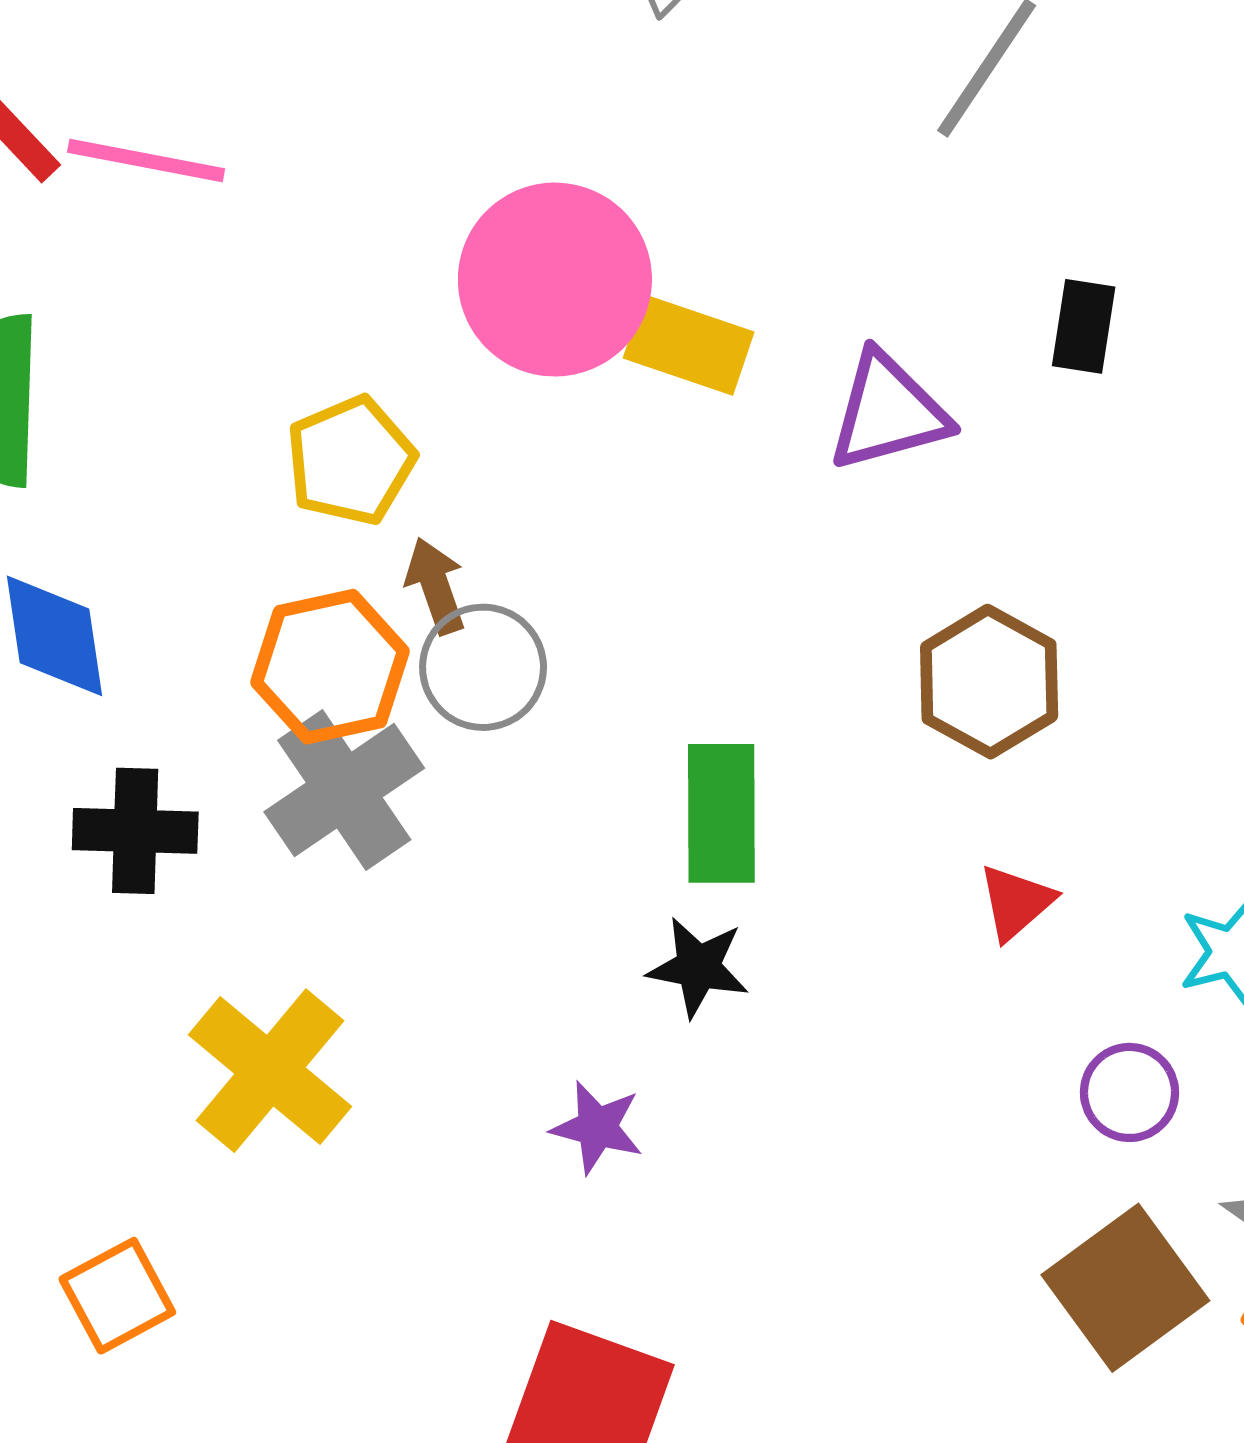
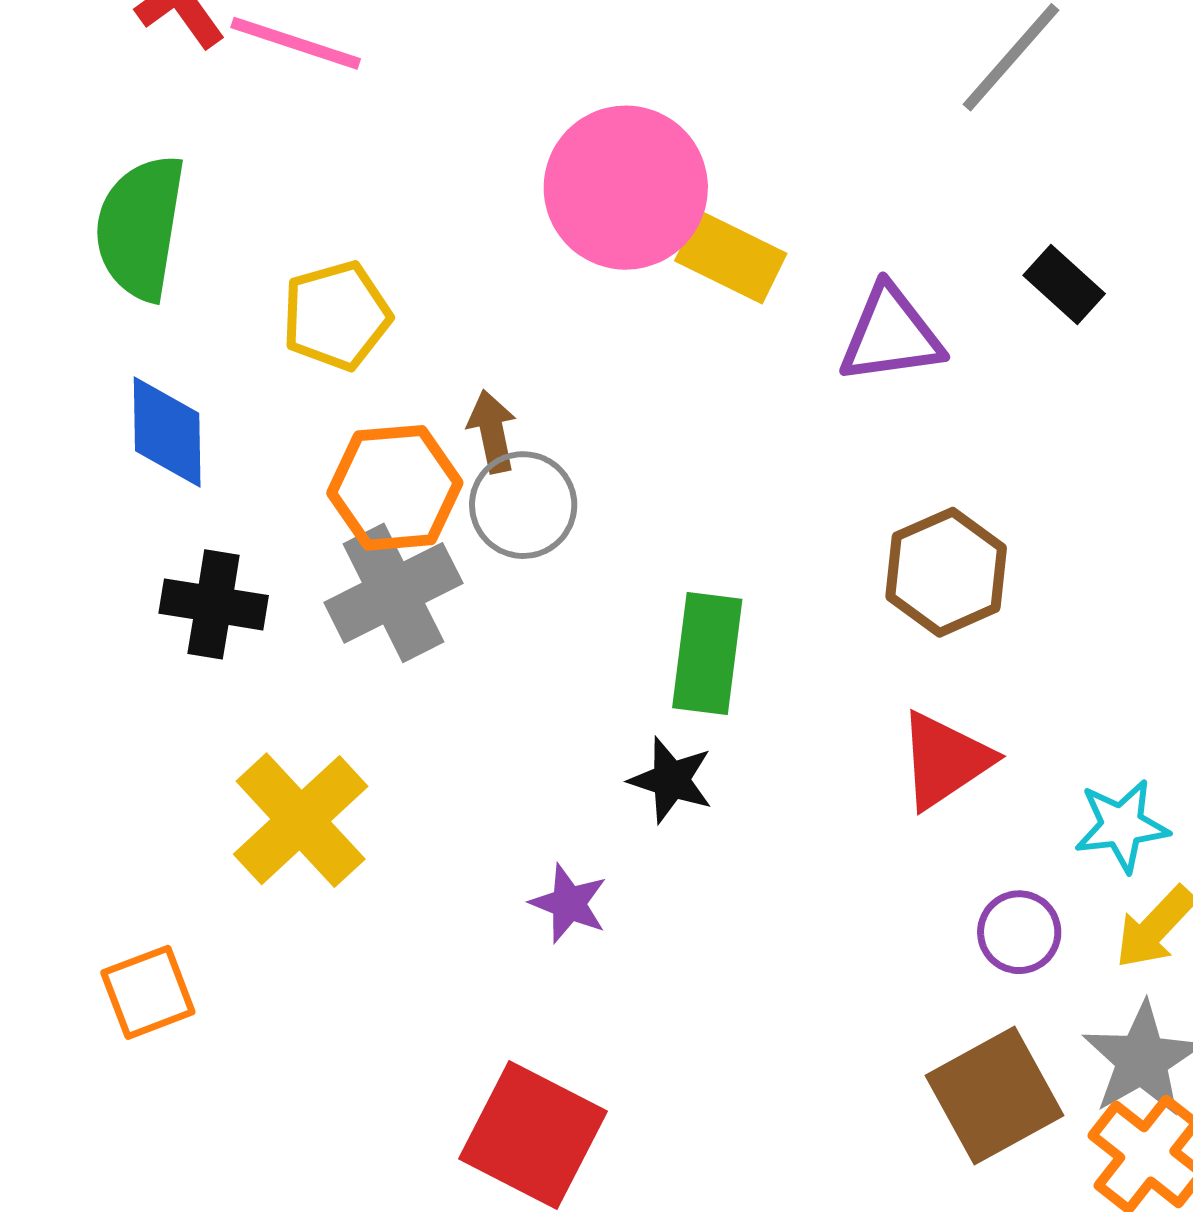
black rectangle: (1084, 326) -> (1064, 284), turned -64
yellow pentagon: (351, 461) -> (337, 316), moved
red triangle: (1016, 902) -> (945, 760), size x1.5

